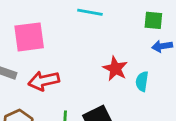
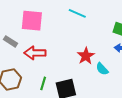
cyan semicircle: (142, 81) -> (102, 69), turned -64

